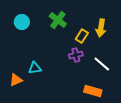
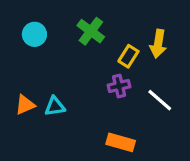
orange triangle: (16, 80) -> (25, 105), moved
orange rectangle: (93, 91) -> (121, 142), moved

